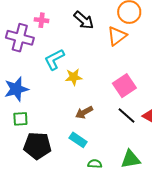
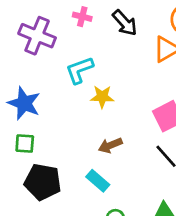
pink cross: (42, 20) -> (82, 17), moved
blue star: (16, 89) -> (24, 103), turned 30

